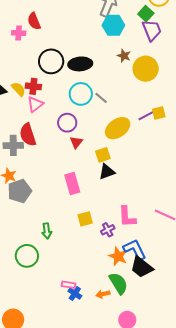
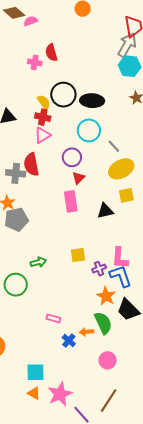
yellow semicircle: (18, 89) -> (44, 102), moved
gray line: (101, 98) -> (114, 146), moved
yellow square: (103, 155) -> (126, 195), moved
pink rectangle: (72, 183) -> (71, 201), moved
green arrow: (47, 231) -> (38, 262), turned -105
blue L-shape: (135, 249) -> (121, 276), moved
blue cross: (75, 294) -> (69, 341), moved

